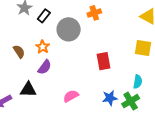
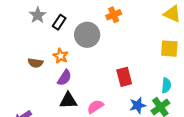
brown semicircle: (19, 52) -> (35, 63), turned 136
red rectangle: (103, 61) -> (124, 77), moved
black triangle: (28, 90) -> (68, 101), moved

